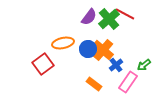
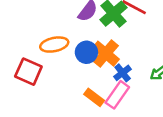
red square: (43, 64) -> (28, 72), turned -30
pink rectangle: (128, 82) -> (117, 95), moved

